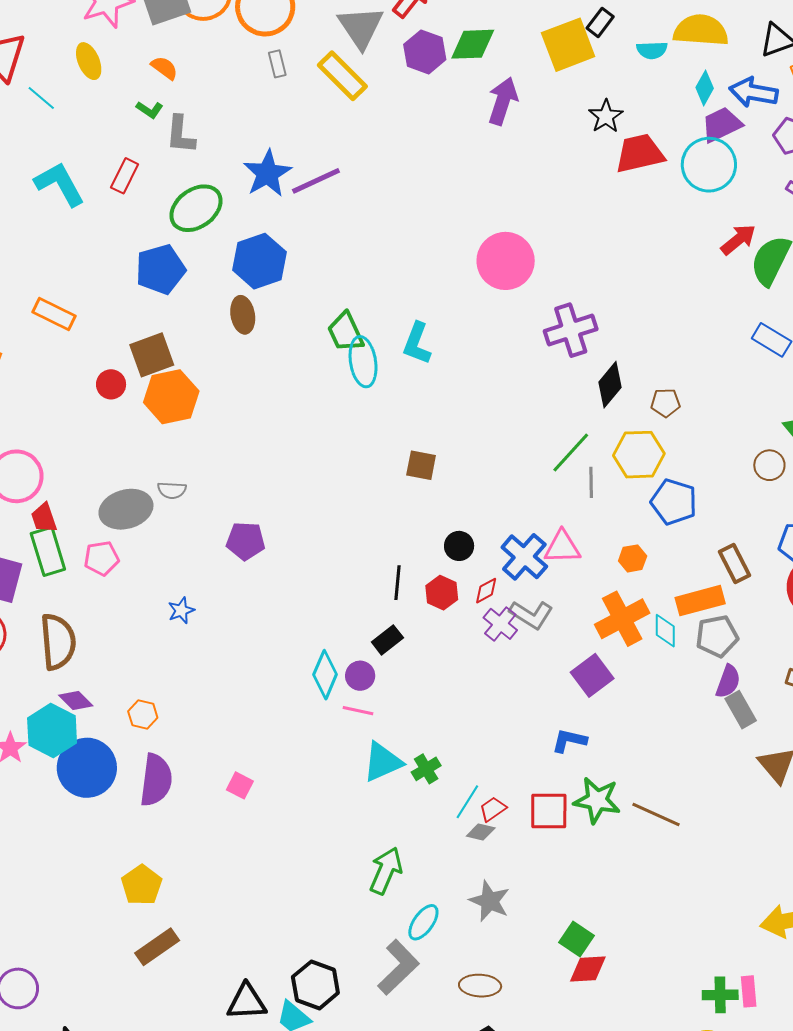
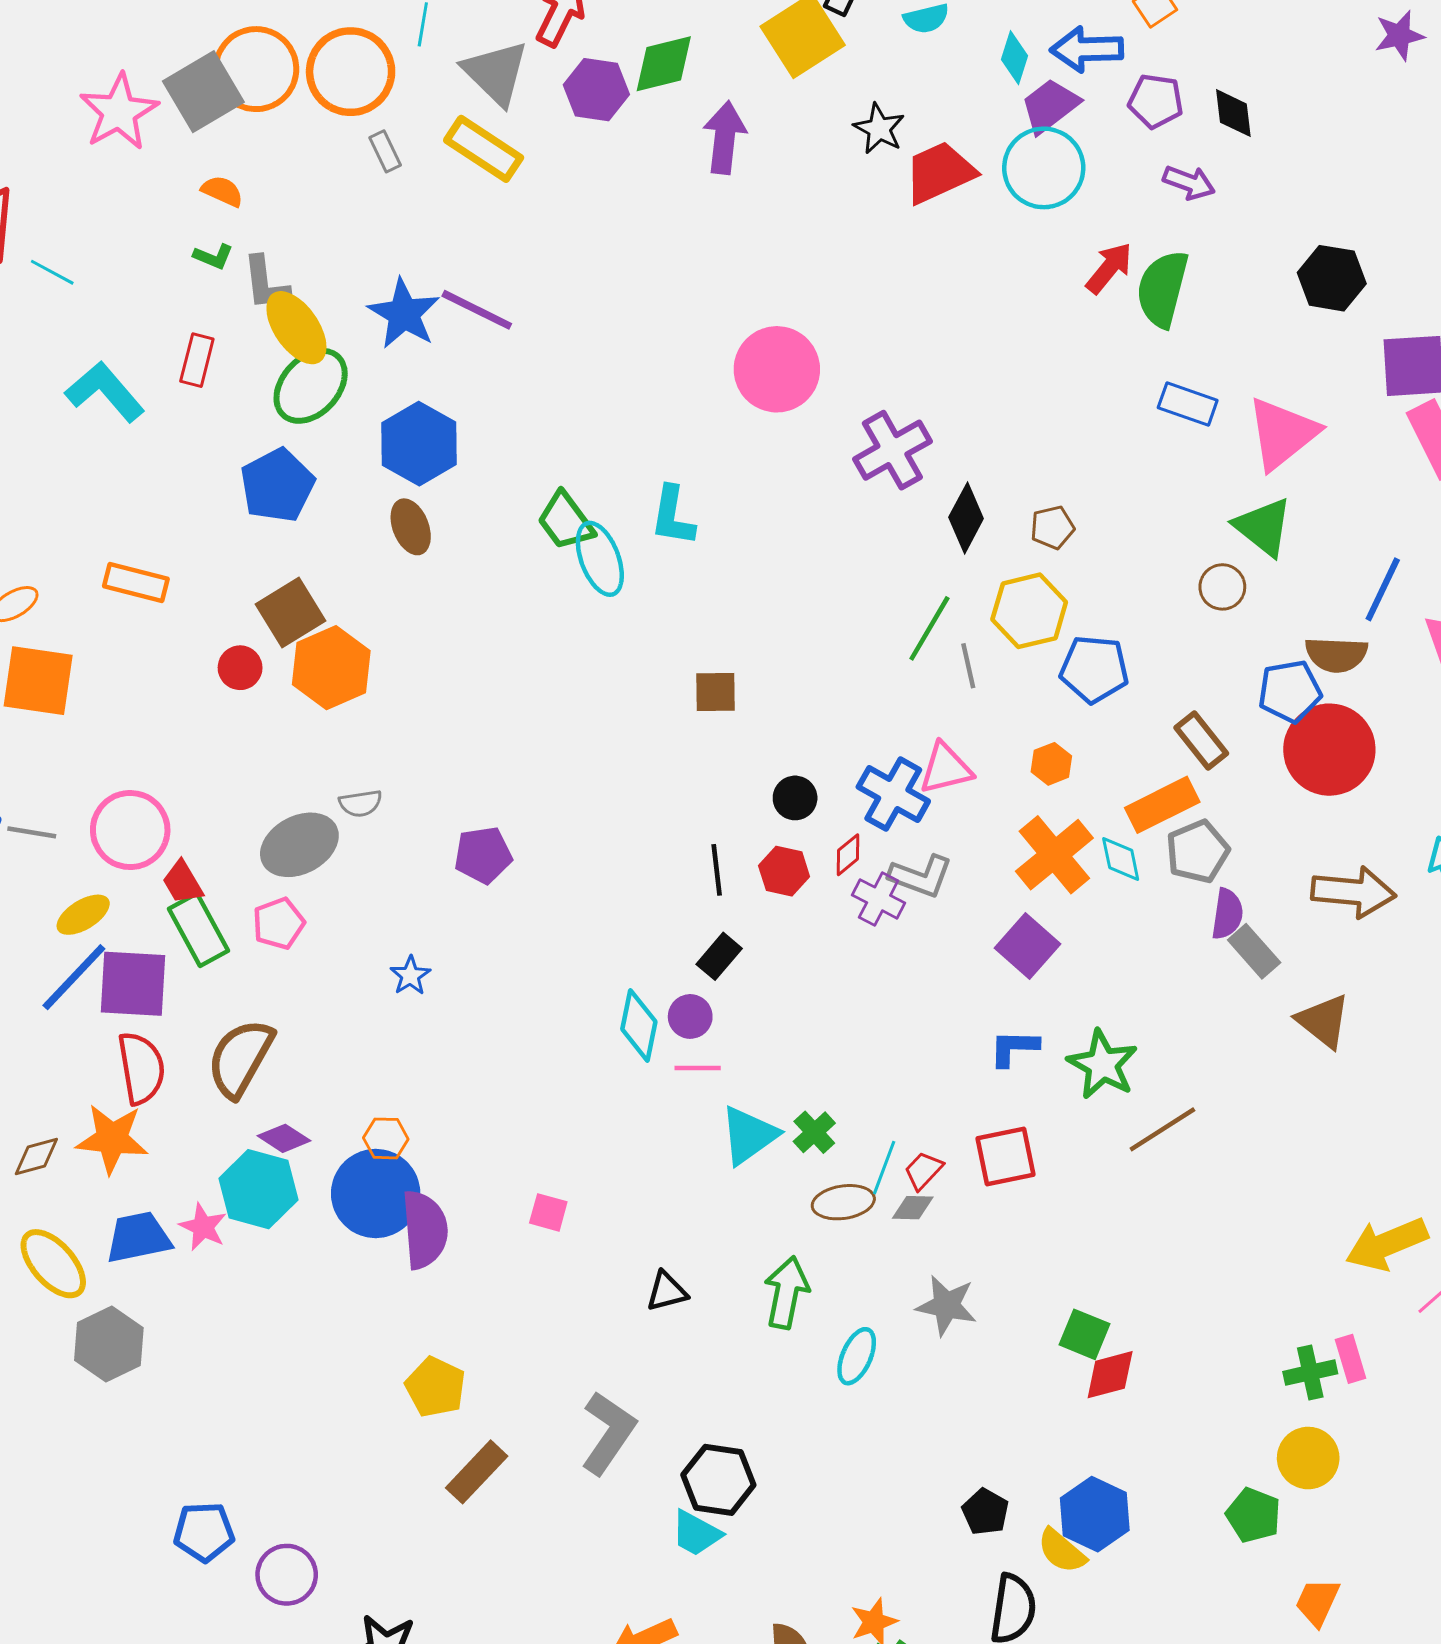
yellow ellipse: (89, 61) -> (296, 328), moved, size x1.4
purple line: (316, 181) -> (477, 310), turned 63
brown semicircle: (58, 642) -> (240, 1058), turned -134
blue circle: (87, 768) -> (376, 1193), moved
green star: (597, 800) -> (1103, 1065), moved, turned 30
brown line: (656, 815) -> (1162, 1129), turned -45
gray L-shape: (398, 967) -> (608, 1433), moved
brown ellipse: (480, 986) -> (843, 1202), moved
black triangle: (247, 1002) -> (667, 1291), moved, size x0.7

